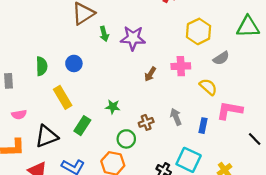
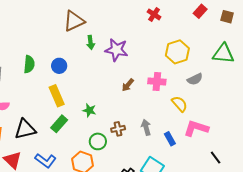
yellow rectangle: (63, 97) -> (57, 96), moved
blue rectangle: (203, 126) -> (170, 139), turned -48

